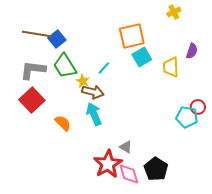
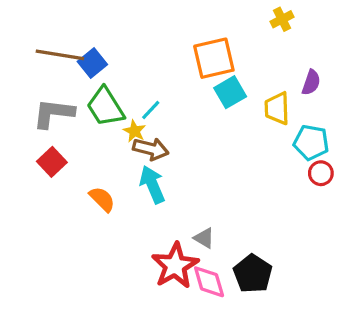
cyan line: (104, 68) -> (151, 110), moved
red square: (32, 100) -> (52, 162), size x0.7
cyan pentagon: (187, 117) -> (311, 142), moved

